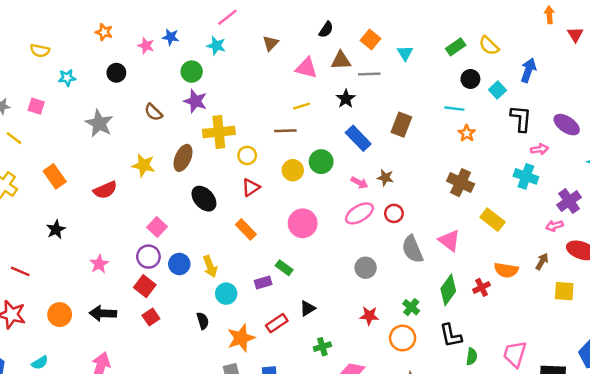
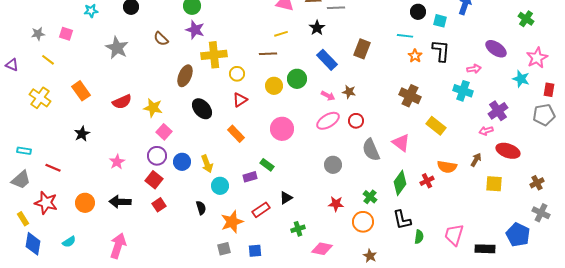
cyan square: (498, 90) -> (440, 21), turned -32
black L-shape: (521, 118) -> (441, 51), moved
yellow star: (144, 165) -> (153, 108), moved

